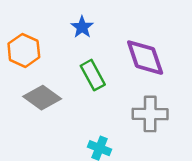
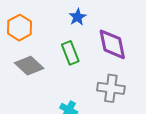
blue star: (82, 27) -> (78, 17), moved

